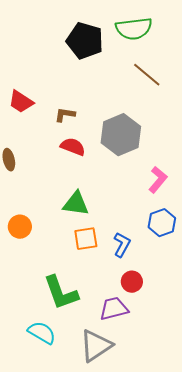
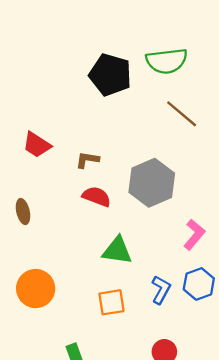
green triangle: (76, 204) -> (117, 251), moved
orange circle: (20, 227) -> (36, 289), size x1.4
blue L-shape: (122, 245) -> (161, 290), moved

